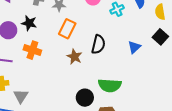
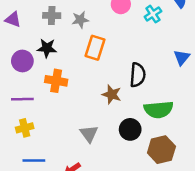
black semicircle: (98, 44) -> (138, 75), moved
brown star: (74, 57) -> (112, 94), moved
gray triangle: (21, 96) -> (89, 134), moved

